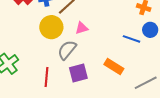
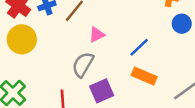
yellow circle: (51, 27) -> (22, 39), moved
blue line: (131, 39) -> (139, 47), moved, turned -54

